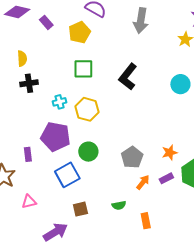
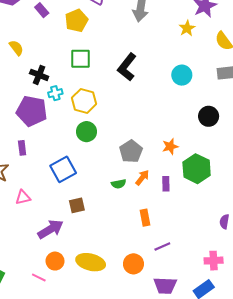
yellow semicircle: (22, 59) -> (16, 48), turned -35
black cross: (29, 83) -> (39, 75), moved, turned 30
purple pentagon: (56, 137) -> (32, 111), moved
green circle: (88, 152) -> (87, 132), moved
purple rectangle: (166, 178) -> (166, 184), moved, turned -64
green semicircle: (119, 205) -> (119, 184), moved

